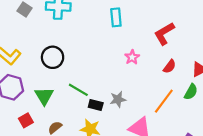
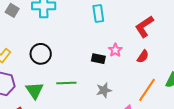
red semicircle: (170, 66) -> (143, 56), moved
green line: (78, 90) -> (66, 83), turned -30
black rectangle: (96, 105) -> (98, 59), moved

